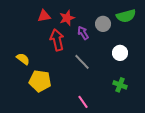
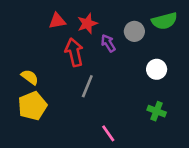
gray line: (82, 62) -> (87, 86), moved, turned 66
yellow pentagon: (40, 81) -> (32, 106), moved, turned -30

